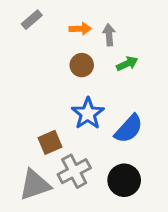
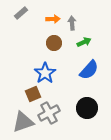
blue star: (88, 114) -> (45, 73), moved
blue semicircle: (129, 129) -> (89, 70), moved
black circle: (124, 180) -> (87, 108), moved

